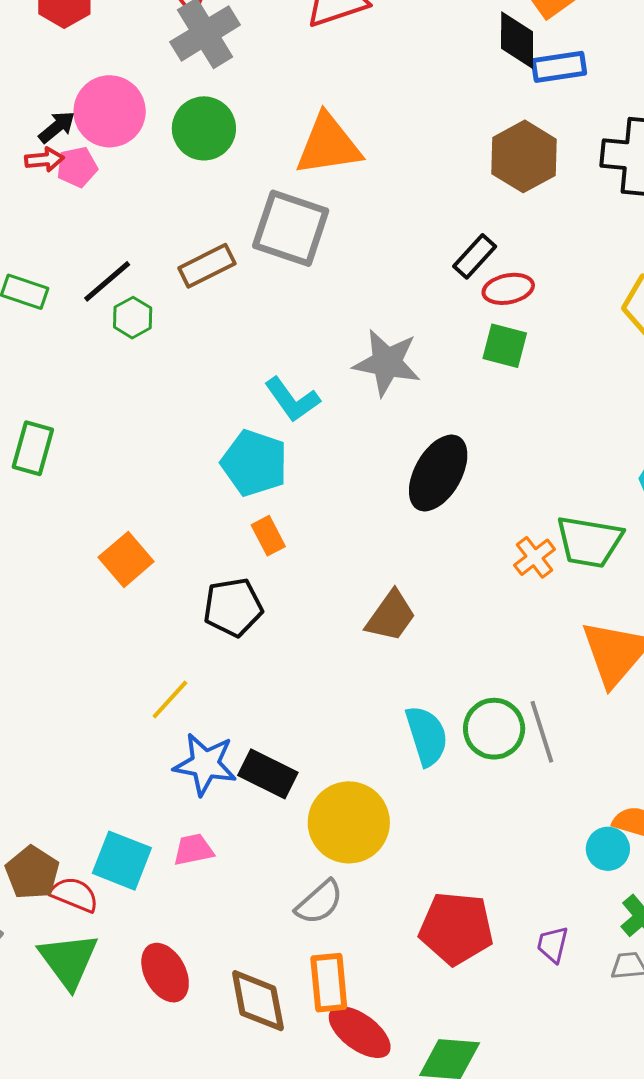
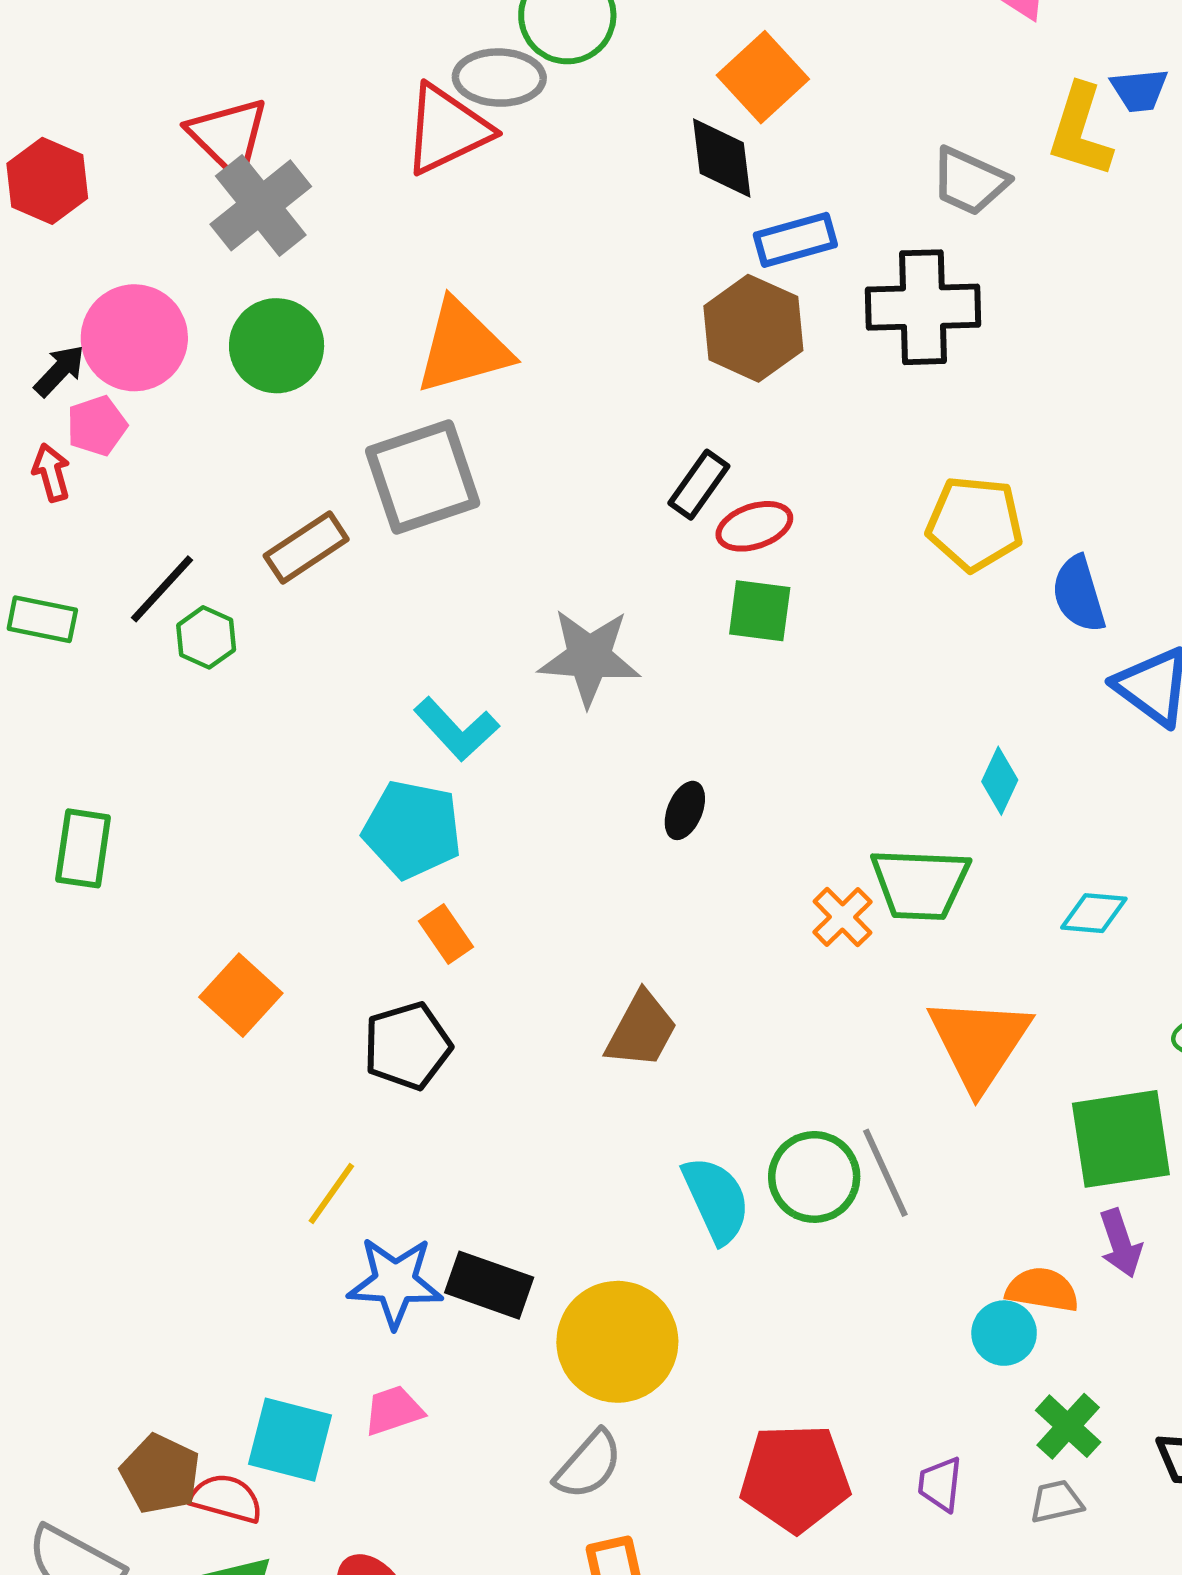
blue rectangle: (559, 67) -> (795, 240), moved
red arrow: (44, 160) -> (51, 473), moved, turned -93
gray square: (291, 228) -> (423, 477), turned -30
black ellipse: (438, 473) -> (685, 810), size x0.5

